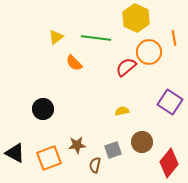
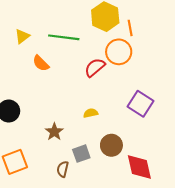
orange line: (174, 38) -> (130, 28), moved
brown star: (77, 145) -> (54, 132), moved, turned -30
red diamond: (169, 163) -> (139, 167), turned -52

